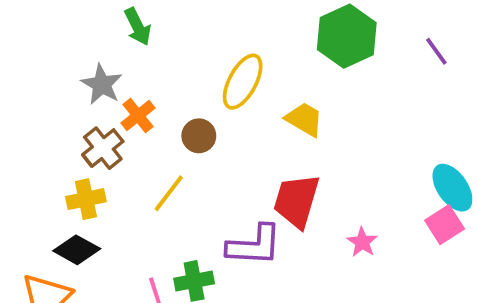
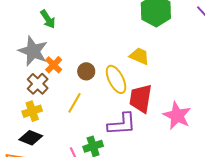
yellow ellipse: (243, 82) -> (116, 79), moved, turned -48
gray star: (102, 84) -> (33, 51), size x1.4
pink star: (362, 242) -> (177, 116), size x1.8

